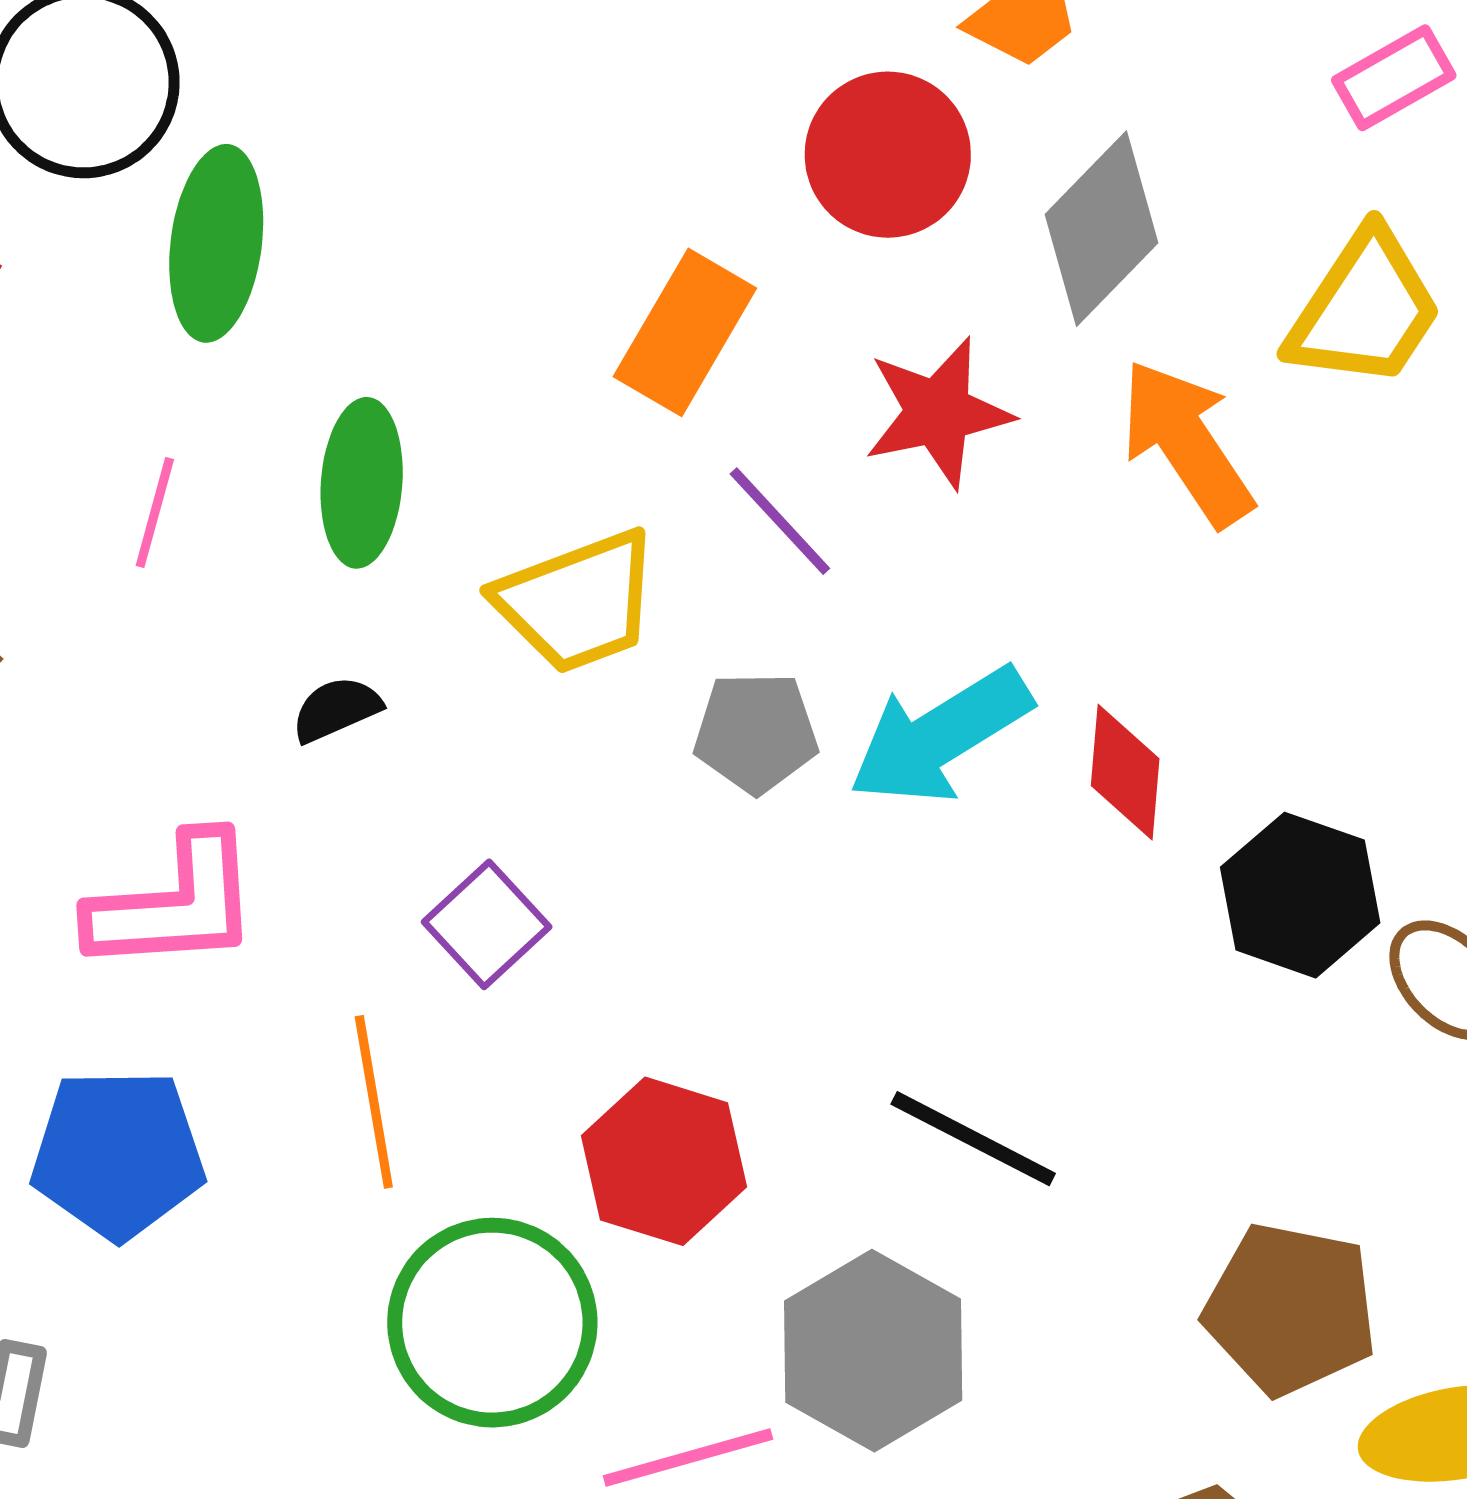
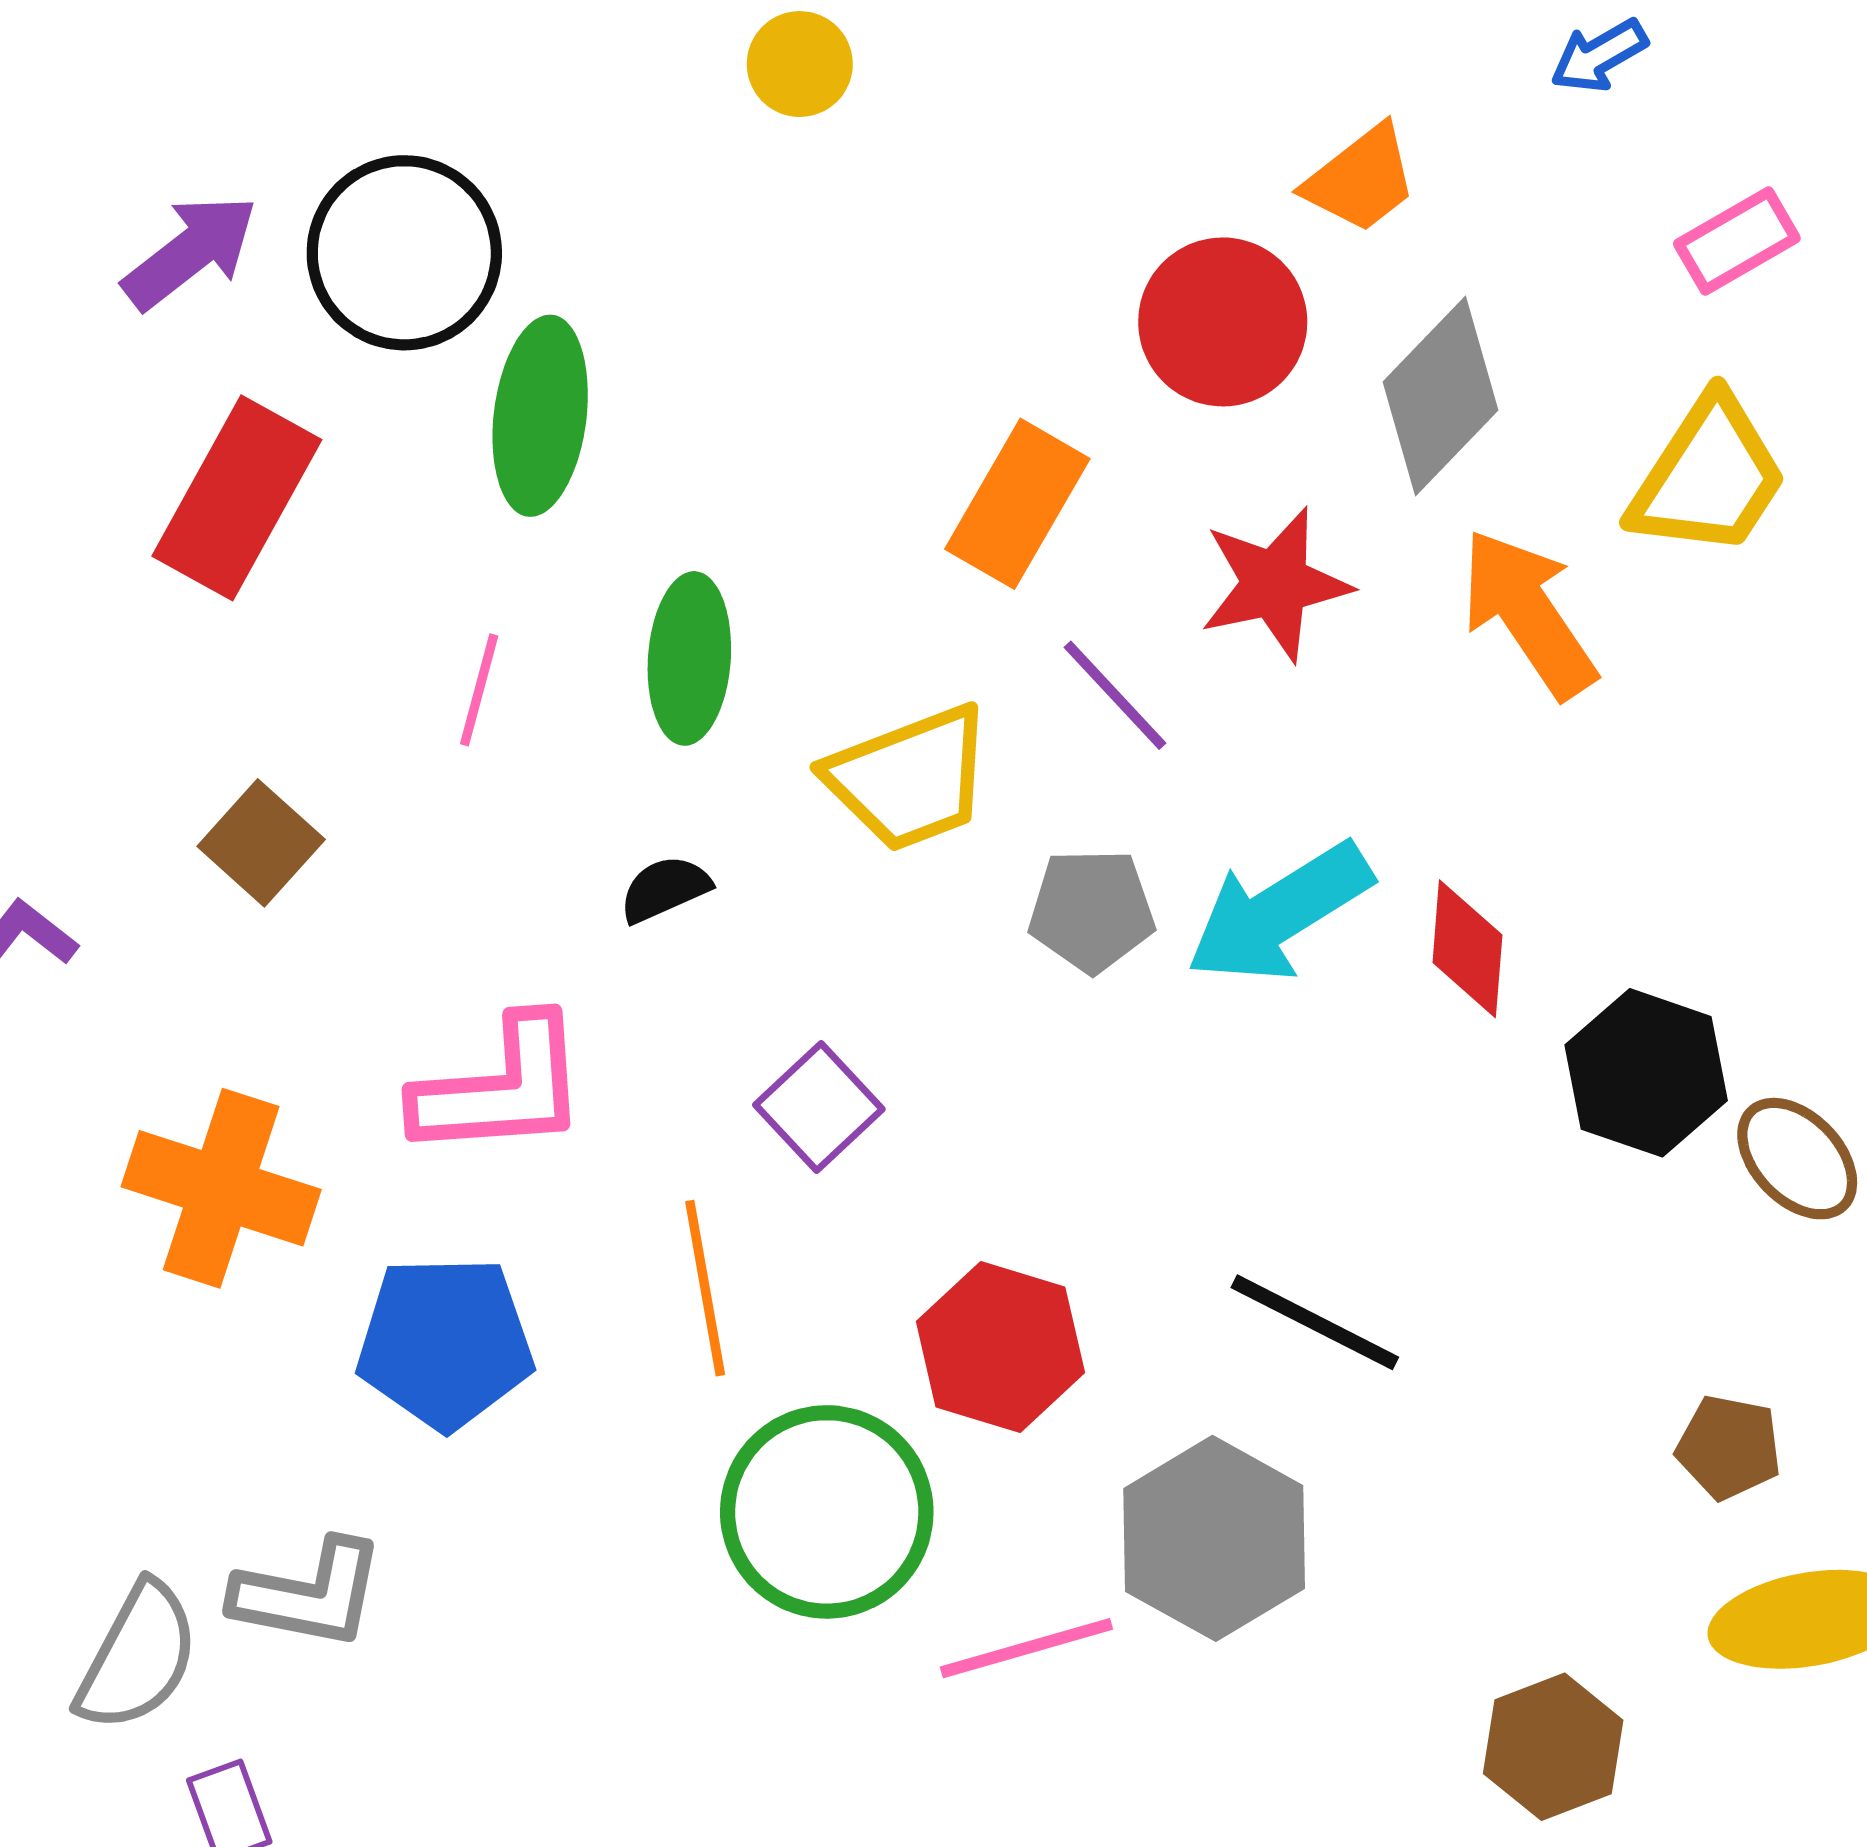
brown pentagon: (1291, 1309) -> (1729, 1447), moved, size x0.6

